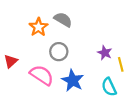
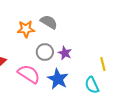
orange star: (38, 27) -> (26, 29), turned 30
purple star: (105, 53) -> (65, 53), moved

